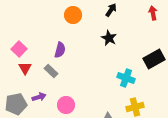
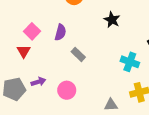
pink square: (19, 49) -> (32, 31), moved
gray rectangle: (51, 71) -> (78, 54), moved

